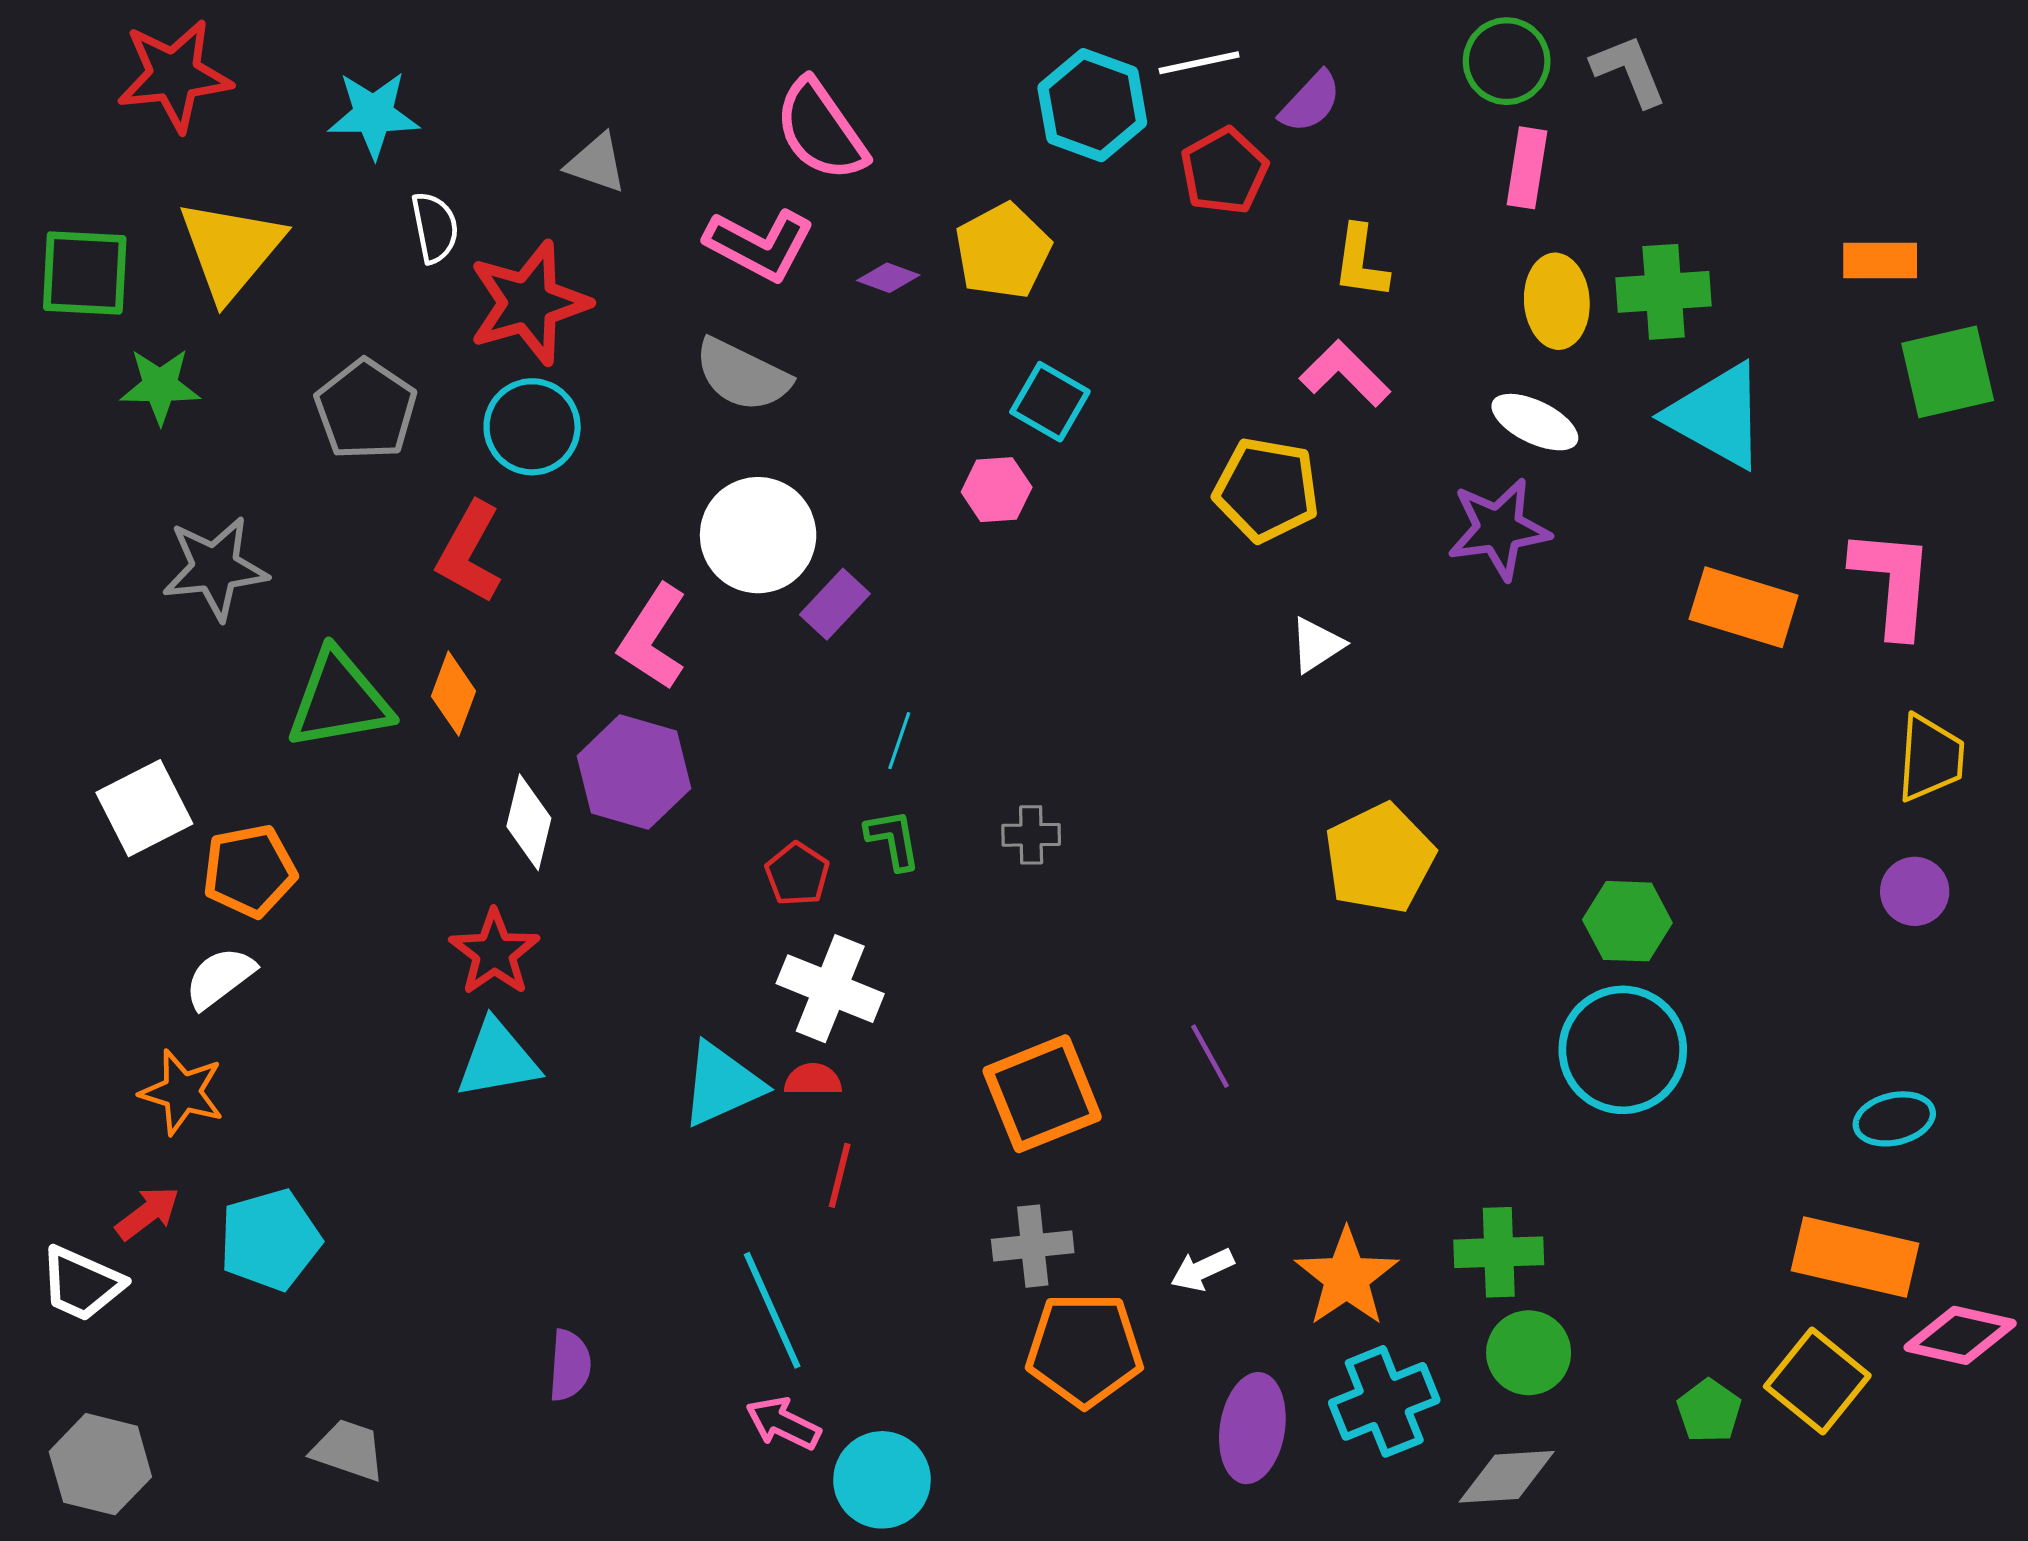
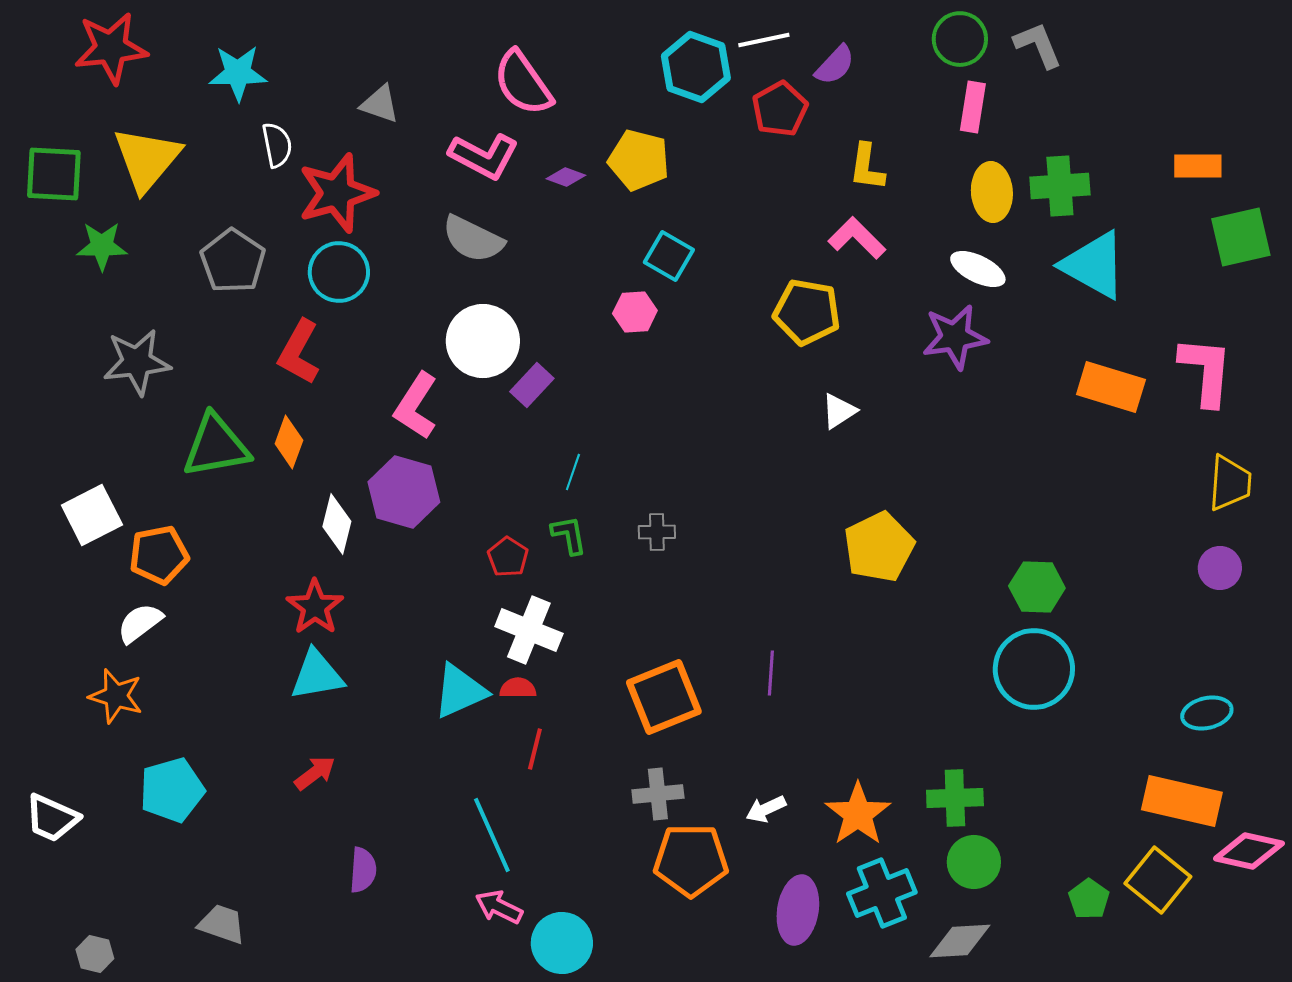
yellow pentagon: (1003, 251) -> (639, 160), turned -30
purple line: (1210, 1056) -> (771, 673), turned 33
red arrow: (148, 1213) -> (315, 773), moved
gray hexagon: (100, 1464) -> (95, 954), moved, size x0.6

